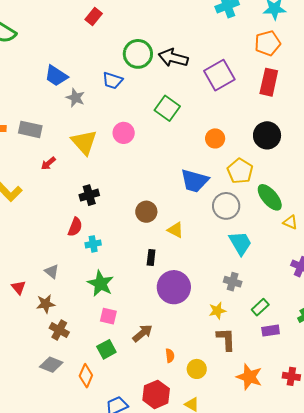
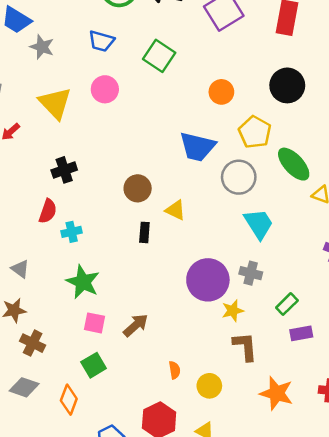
blue trapezoid: (112, 80) -> (101, 41), moved
black rectangle: (151, 257) -> (144, 232), moved
purple circle: (174, 287) -> (208, 280), moved
brown arrow: (143, 333) -> (136, 325), moved

